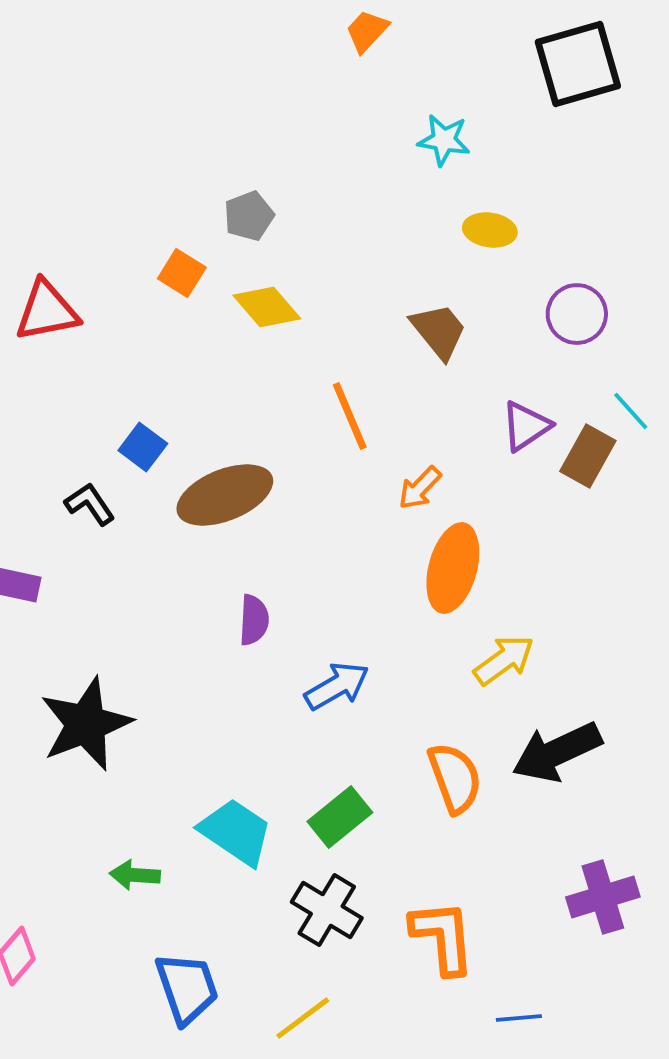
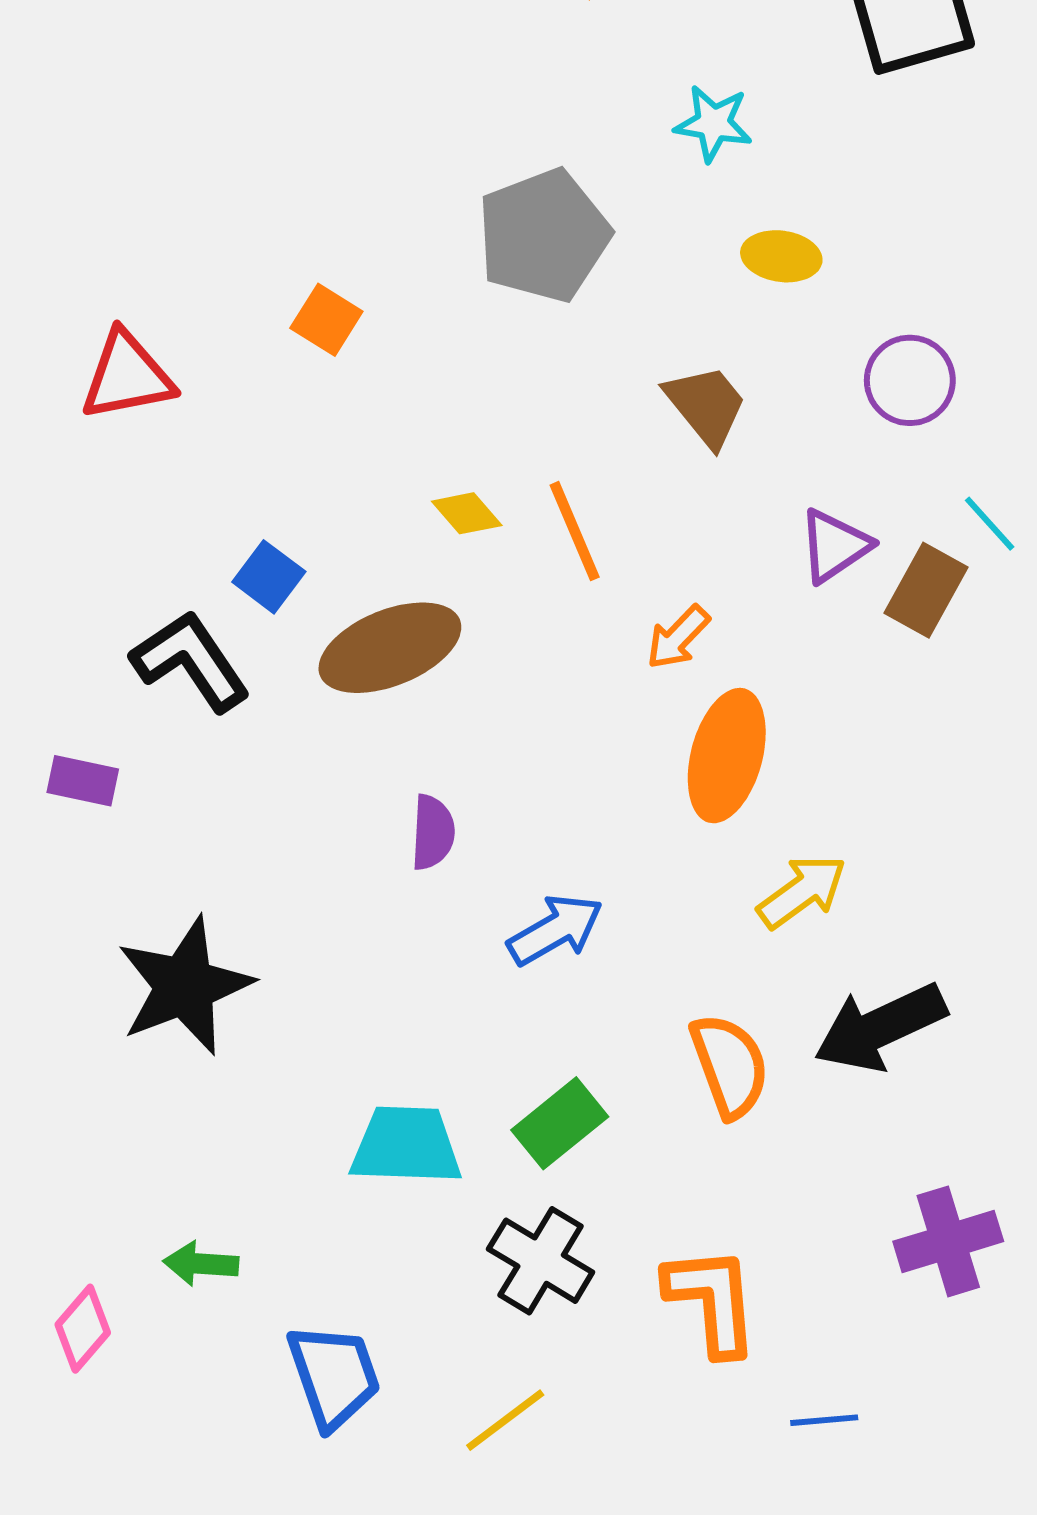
gray pentagon: (249, 216) -> (544, 236), moved, size x1.8
yellow diamond: (267, 307) -> (467, 513), moved, size x0.7
black L-shape: (90, 504) -> (191, 661), size x1.6
cyan trapezoid: (236, 832) -> (406, 1145), turned -32
green arrow: (135, 875) -> (201, 1264), moved

